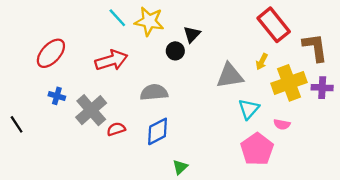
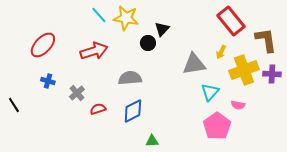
gray cross: (91, 110) -> (77, 93), size x0.6
green triangle: (180, 167) -> (152, 141), turned 40

